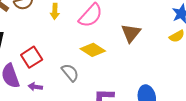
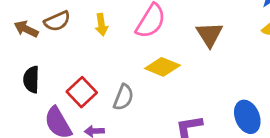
gray semicircle: (70, 73) -> (123, 97), moved, turned 72

